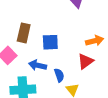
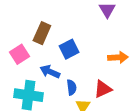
blue square: (50, 42) -> (69, 49), turned -36
red triangle: (85, 61) -> (103, 89), moved

